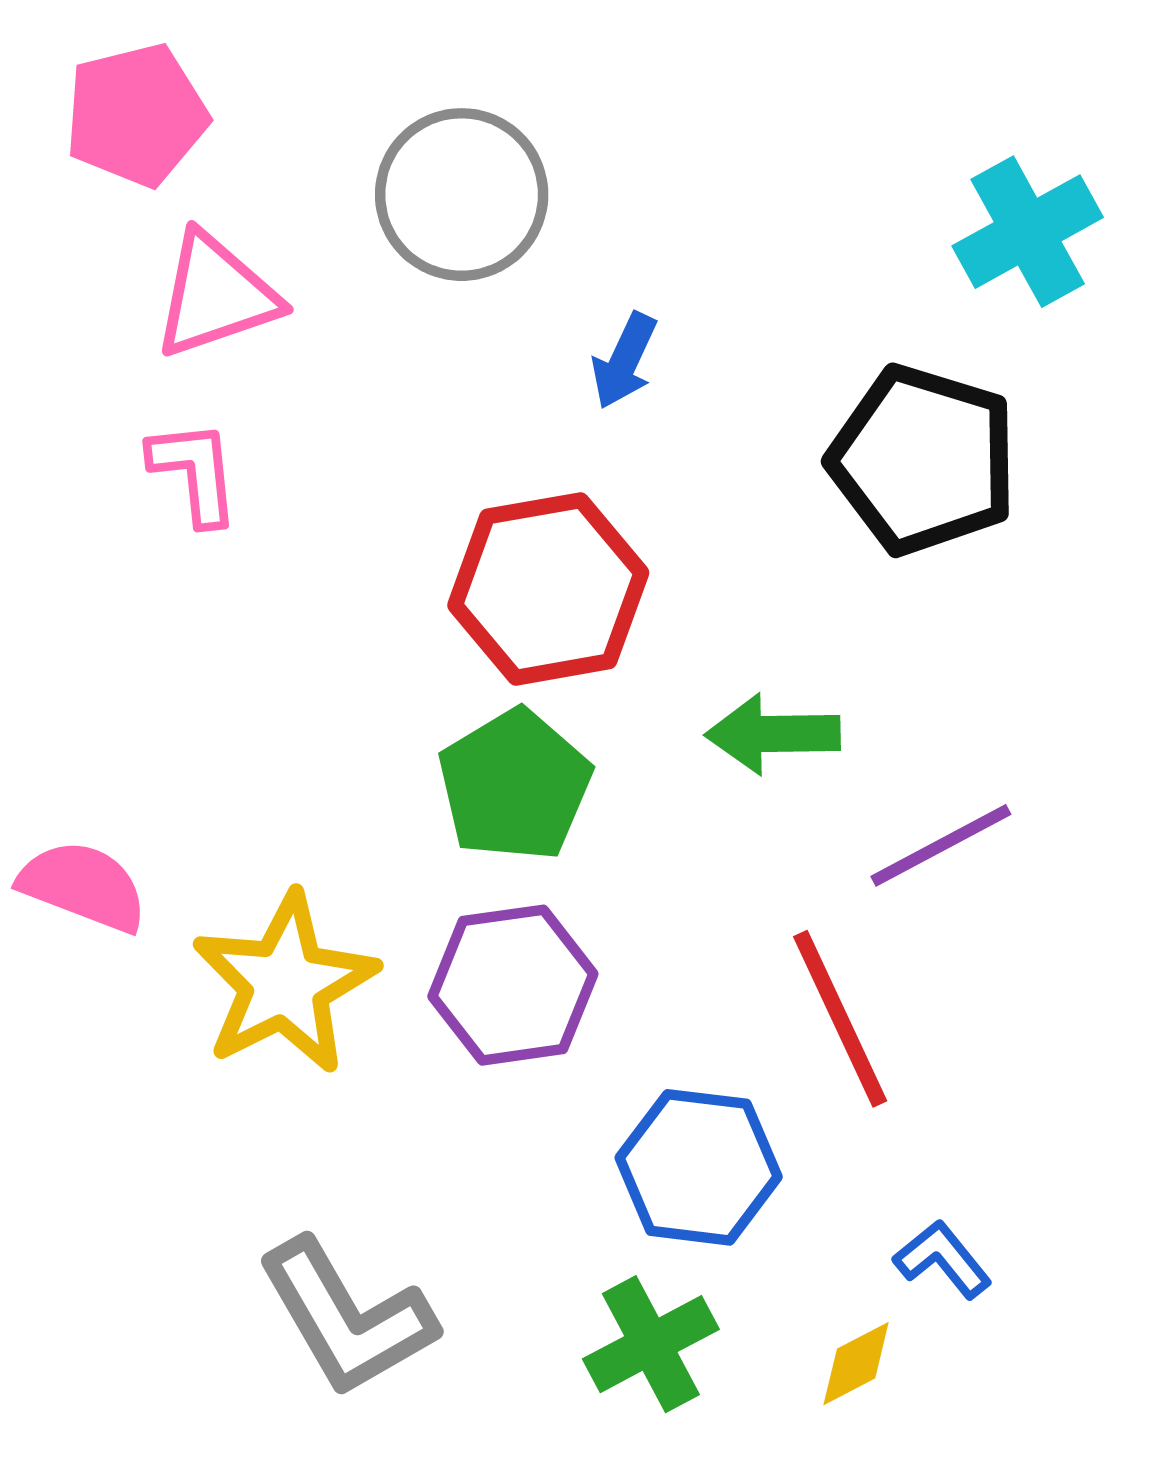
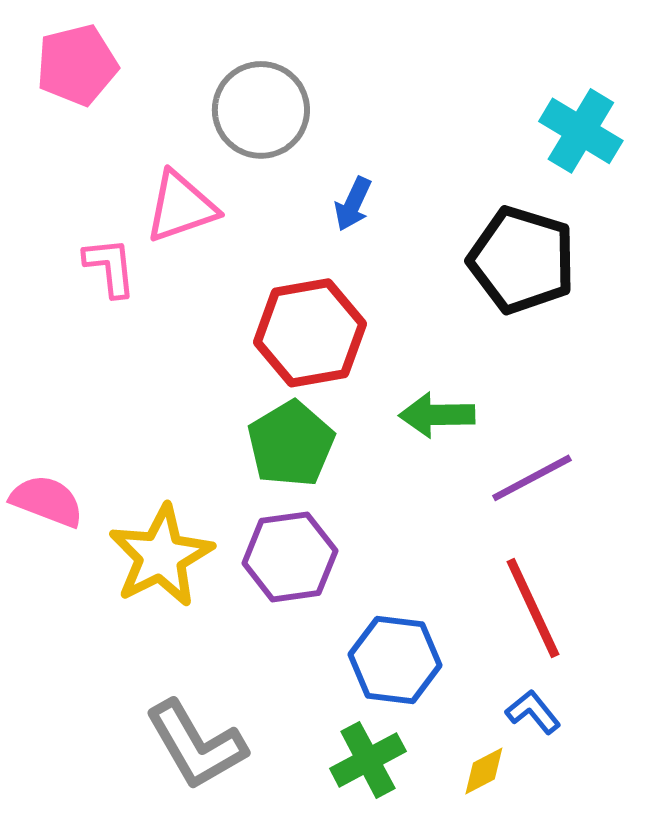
cyan cross: (1028, 232) -> (581, 131), turned -30
pink triangle: (216, 295) -> (181, 207), moved
red line: (840, 1019) -> (533, 608), moved

